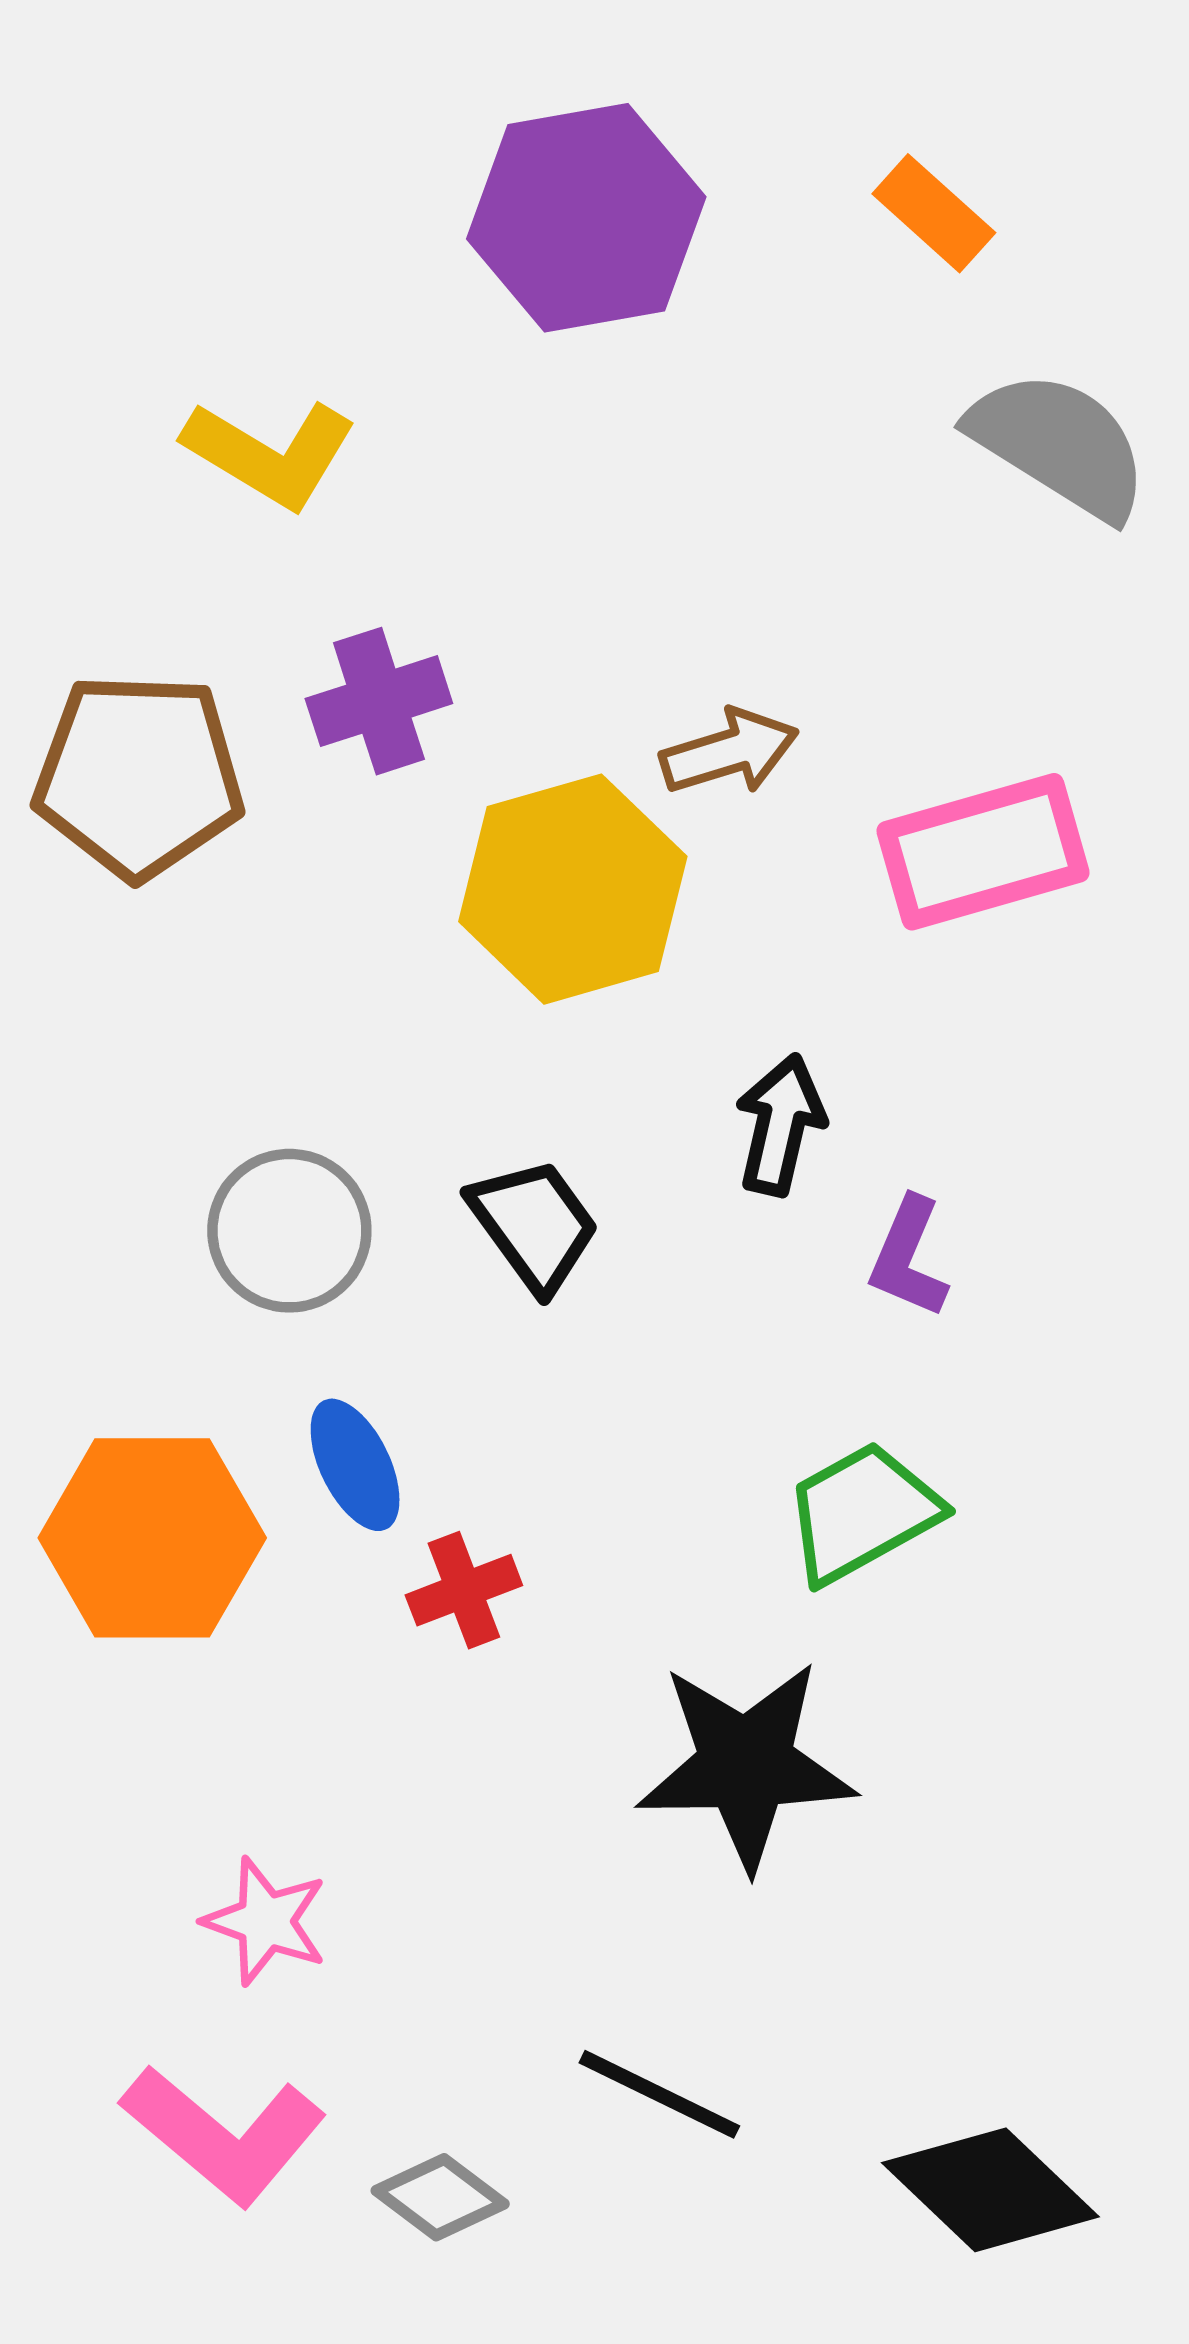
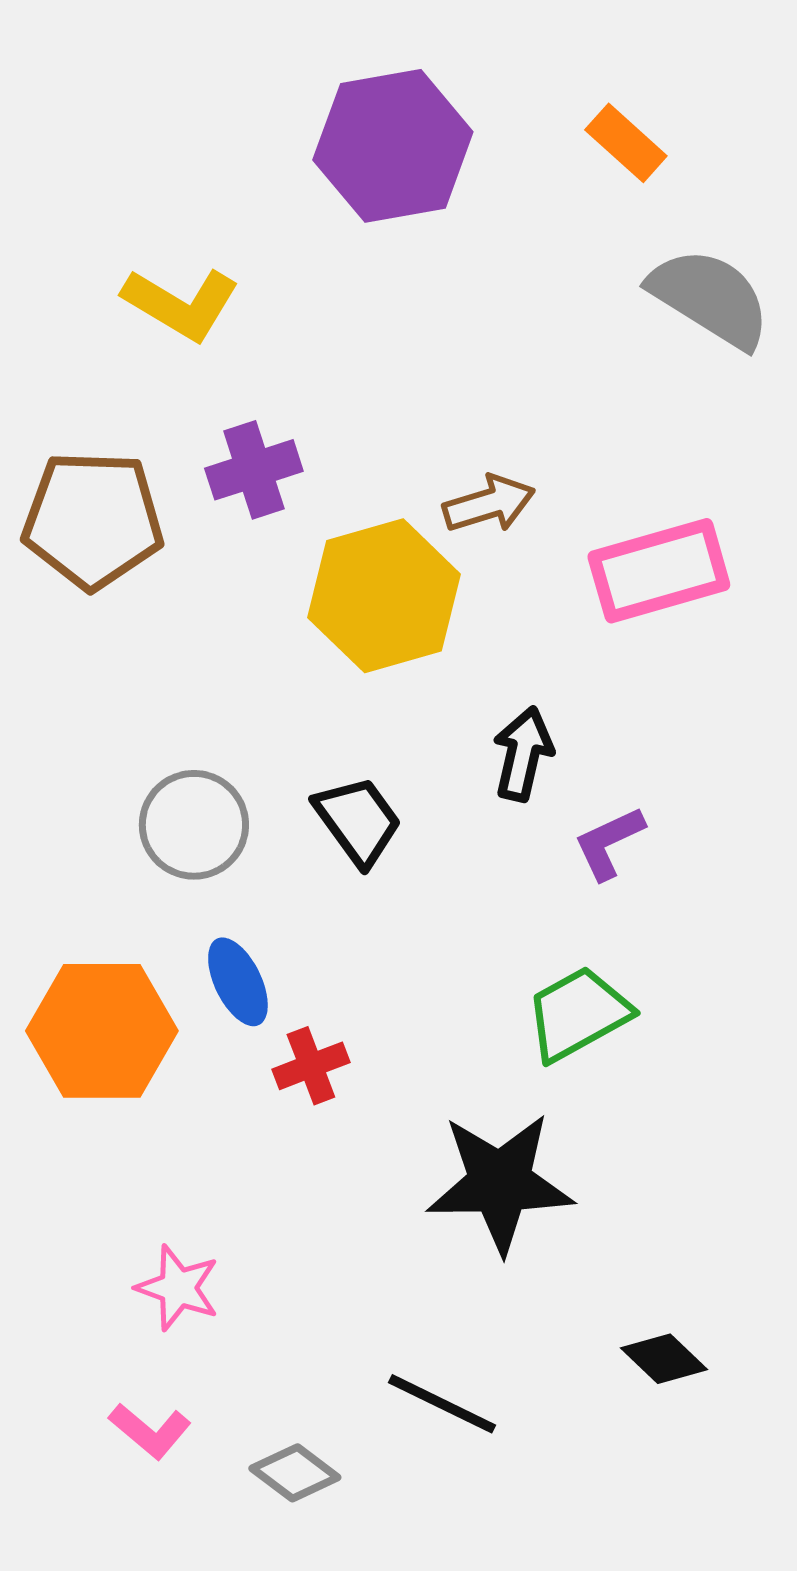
purple L-shape: (908, 1258) -> (609, 843), turned 42
pink L-shape: (224, 2135) -> (150, 1431), size x0.6
black diamond: (990, 2190) -> (664, 1359), moved, size x0.6

